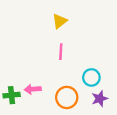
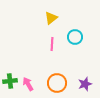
cyan circle: (91, 77) -> (75, 37), moved
pink arrow: (33, 89) -> (28, 84), moved, turned 64

